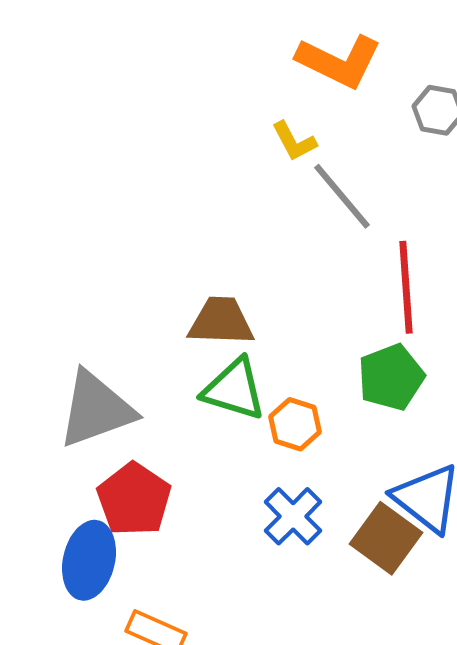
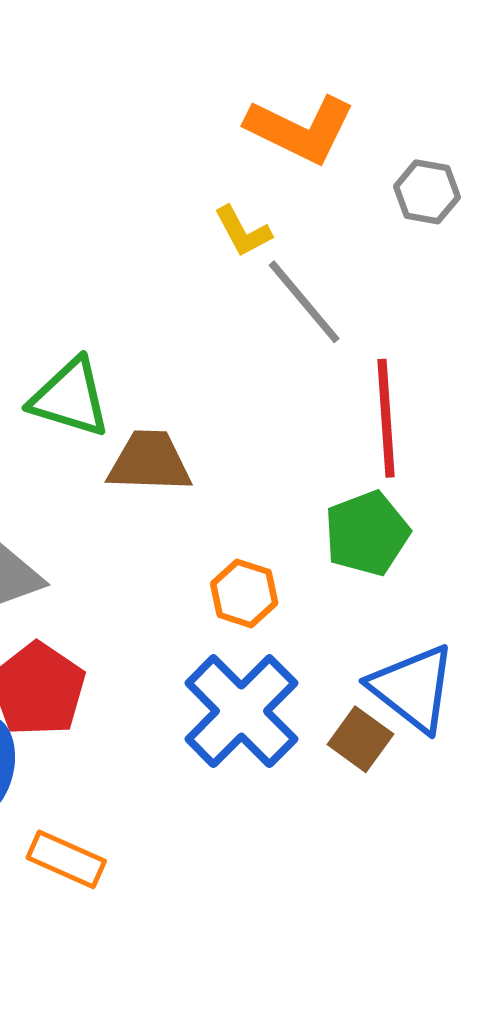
green triangle: (234, 389) -> (70, 398), moved
blue cross: (293, 516) -> (241, 711), size x1.5
brown square: (386, 538) -> (360, 739), size x0.7

